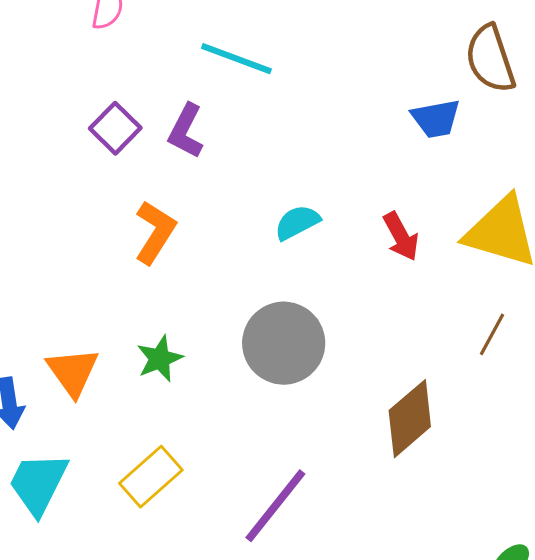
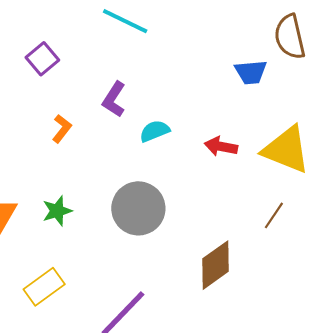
purple L-shape: (186, 131) -> (114, 99), moved
orange L-shape: (155, 232) -> (62, 129), size x0.7
red arrow: (401, 236) -> (221, 146), turned 124

